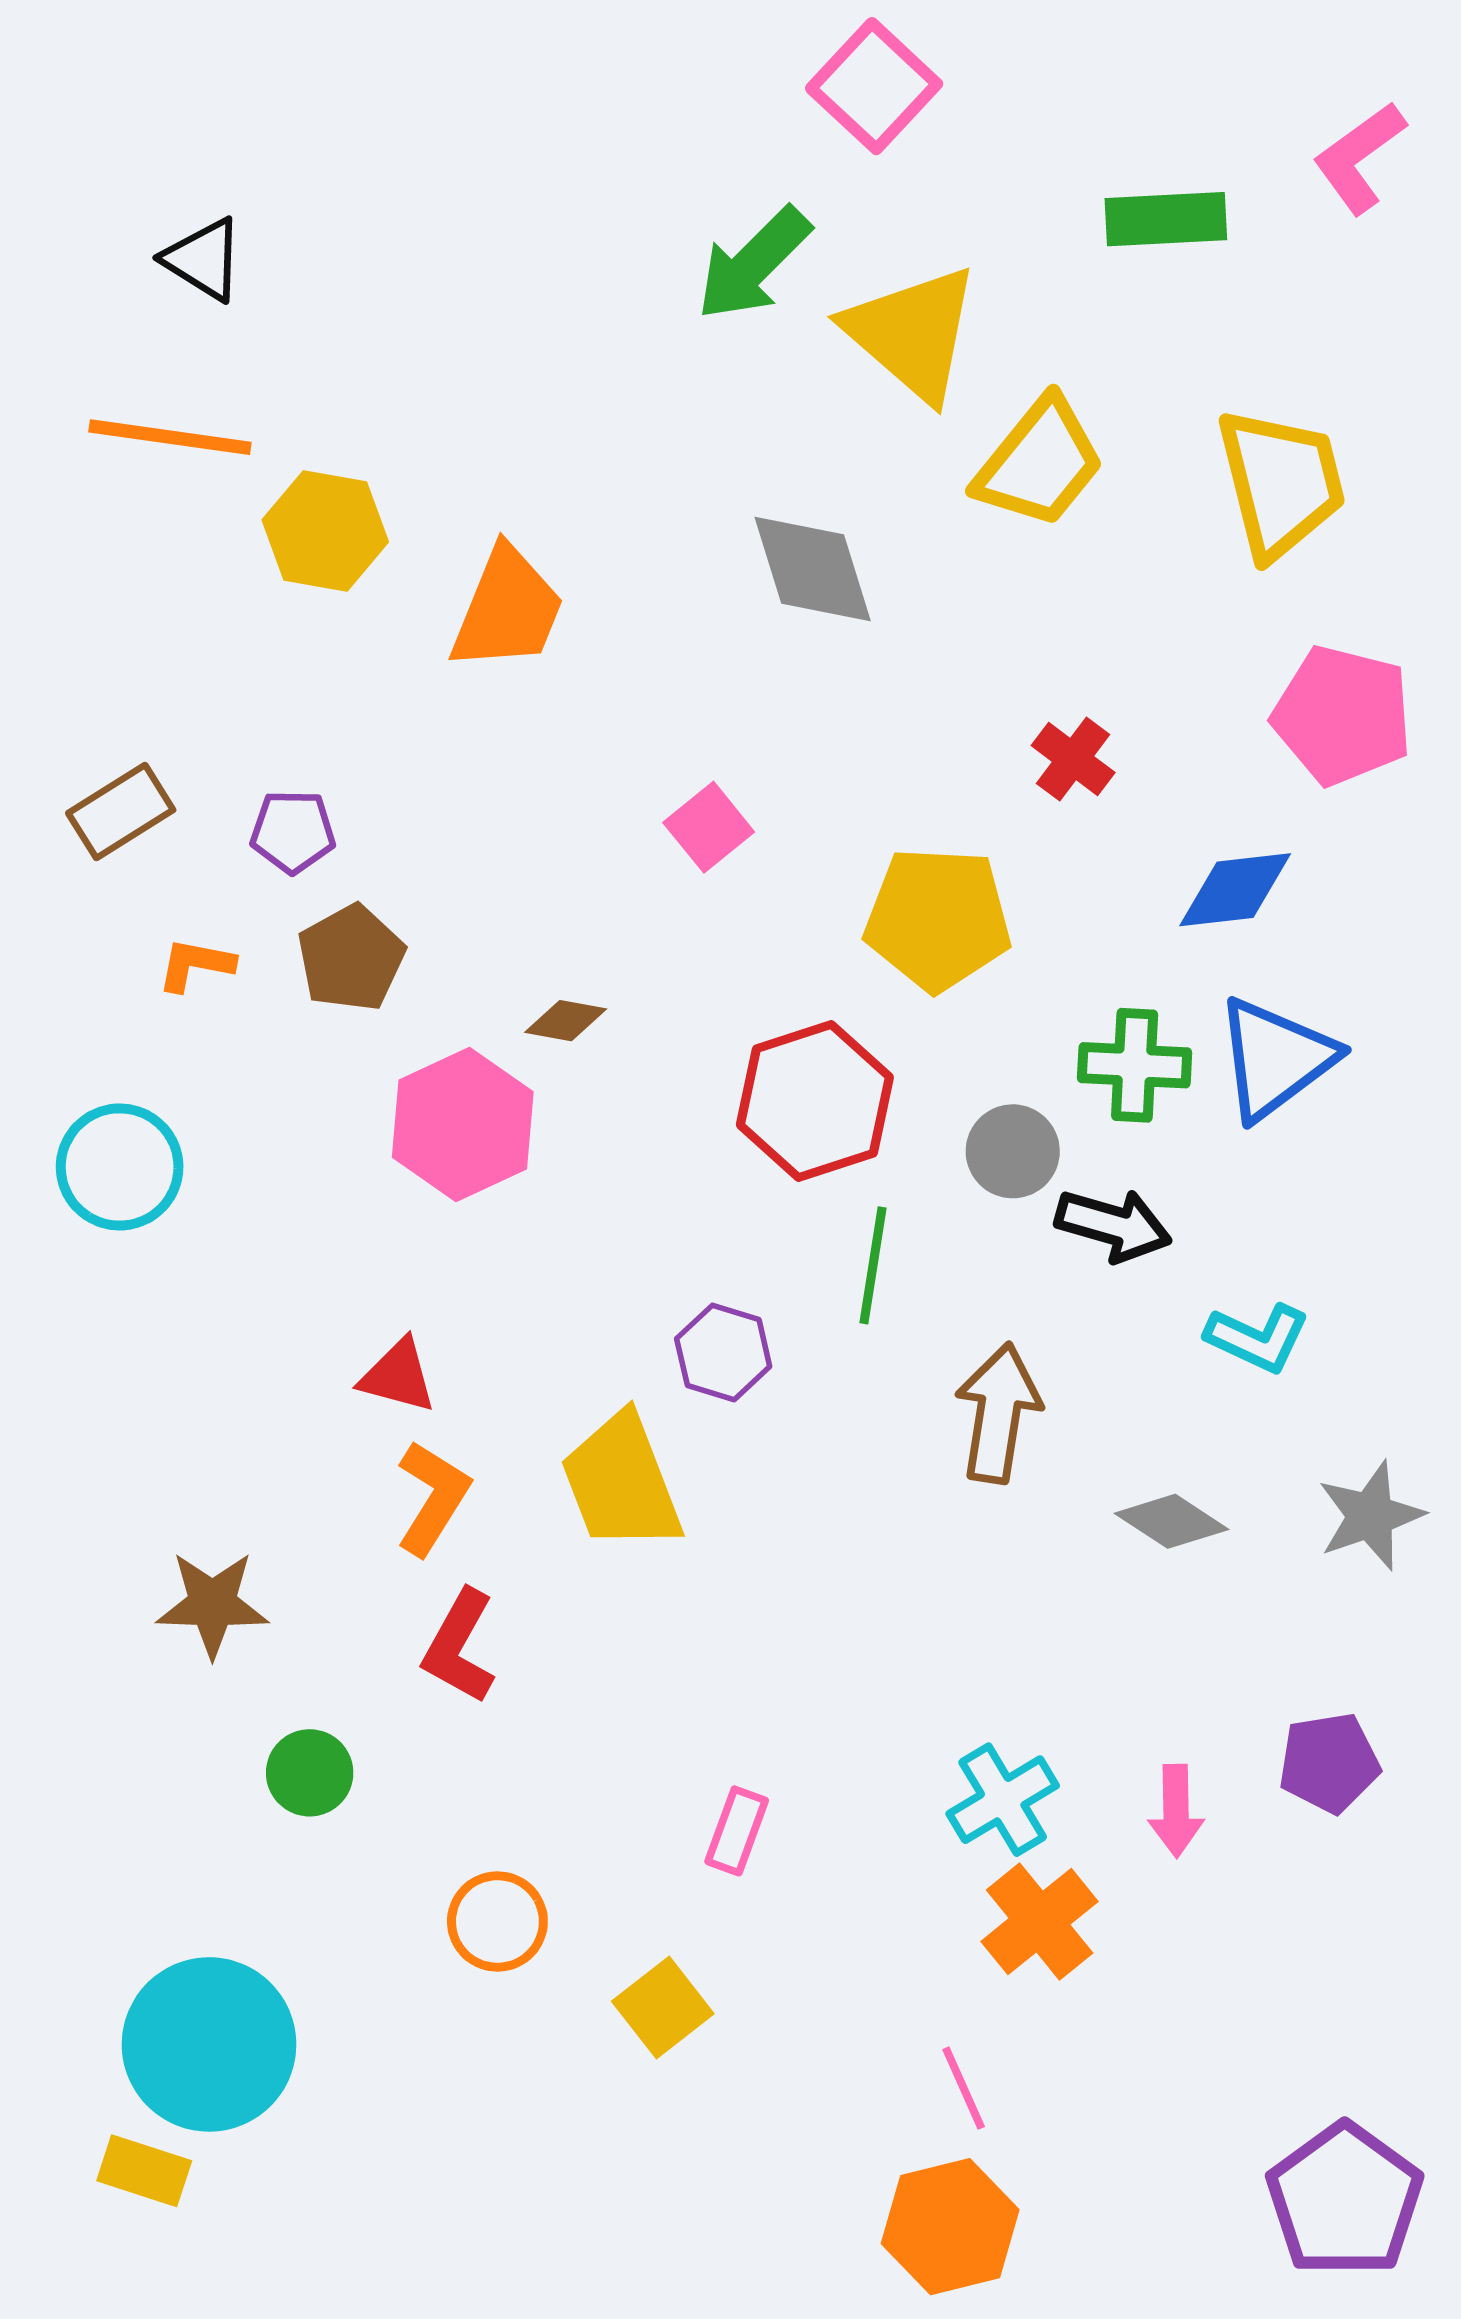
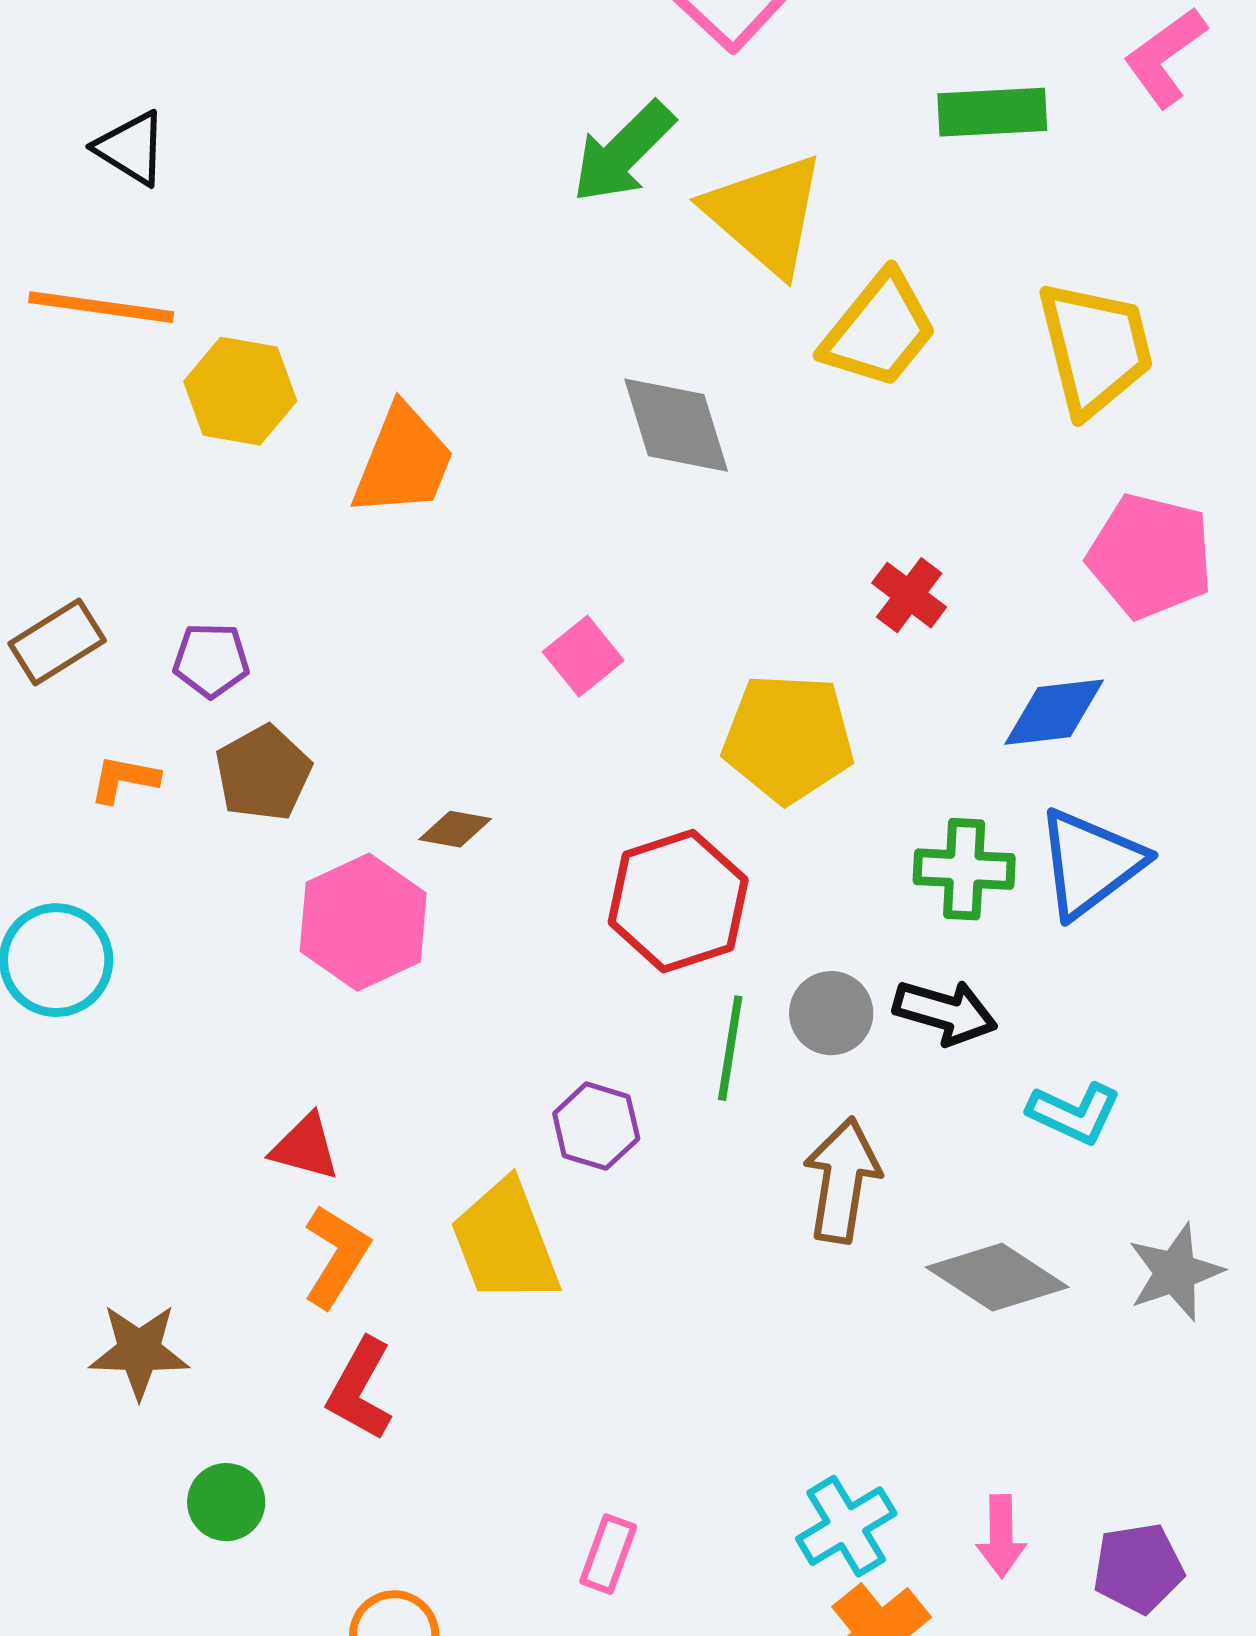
gray circle: (1013, 1151) -> (831, 1013), moved
gray diamond: (1171, 1521) -> (997, 1277), size x1.4
purple pentagon: (1329, 1763) -> (1138, 1568), moved

